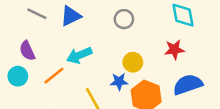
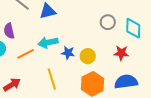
gray circle: (124, 19) -> (108, 22), moved
blue star: (119, 82) -> (68, 53), moved

